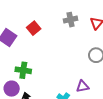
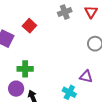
purple triangle: (83, 86) -> (86, 76), turned 32

